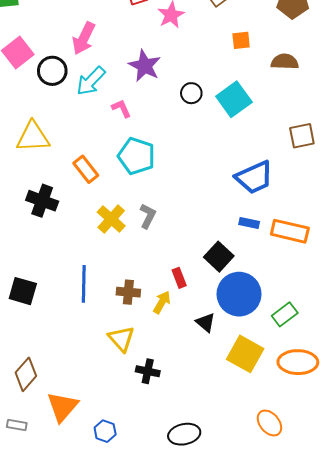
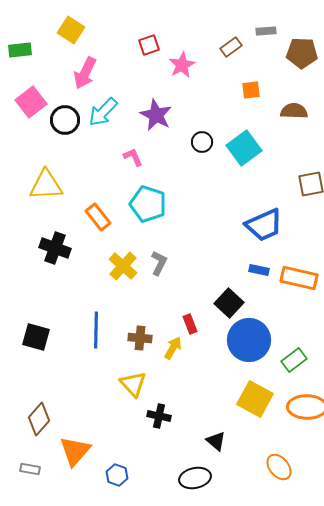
pink arrow: (84, 38) -> (85, 73), moved
cyan arrow: (91, 81) -> (103, 112), moved
black triangle: (206, 323) -> (216, 441), moved

